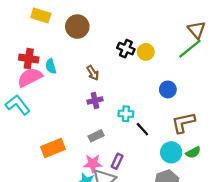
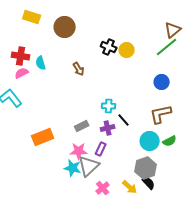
brown triangle: (197, 30) -> (173, 30), turned 30
pink semicircle: (30, 77) -> (22, 73), size x0.6
blue circle: (168, 89) -> (162, 82), moved
purple cross: (95, 100) -> (108, 128), moved

